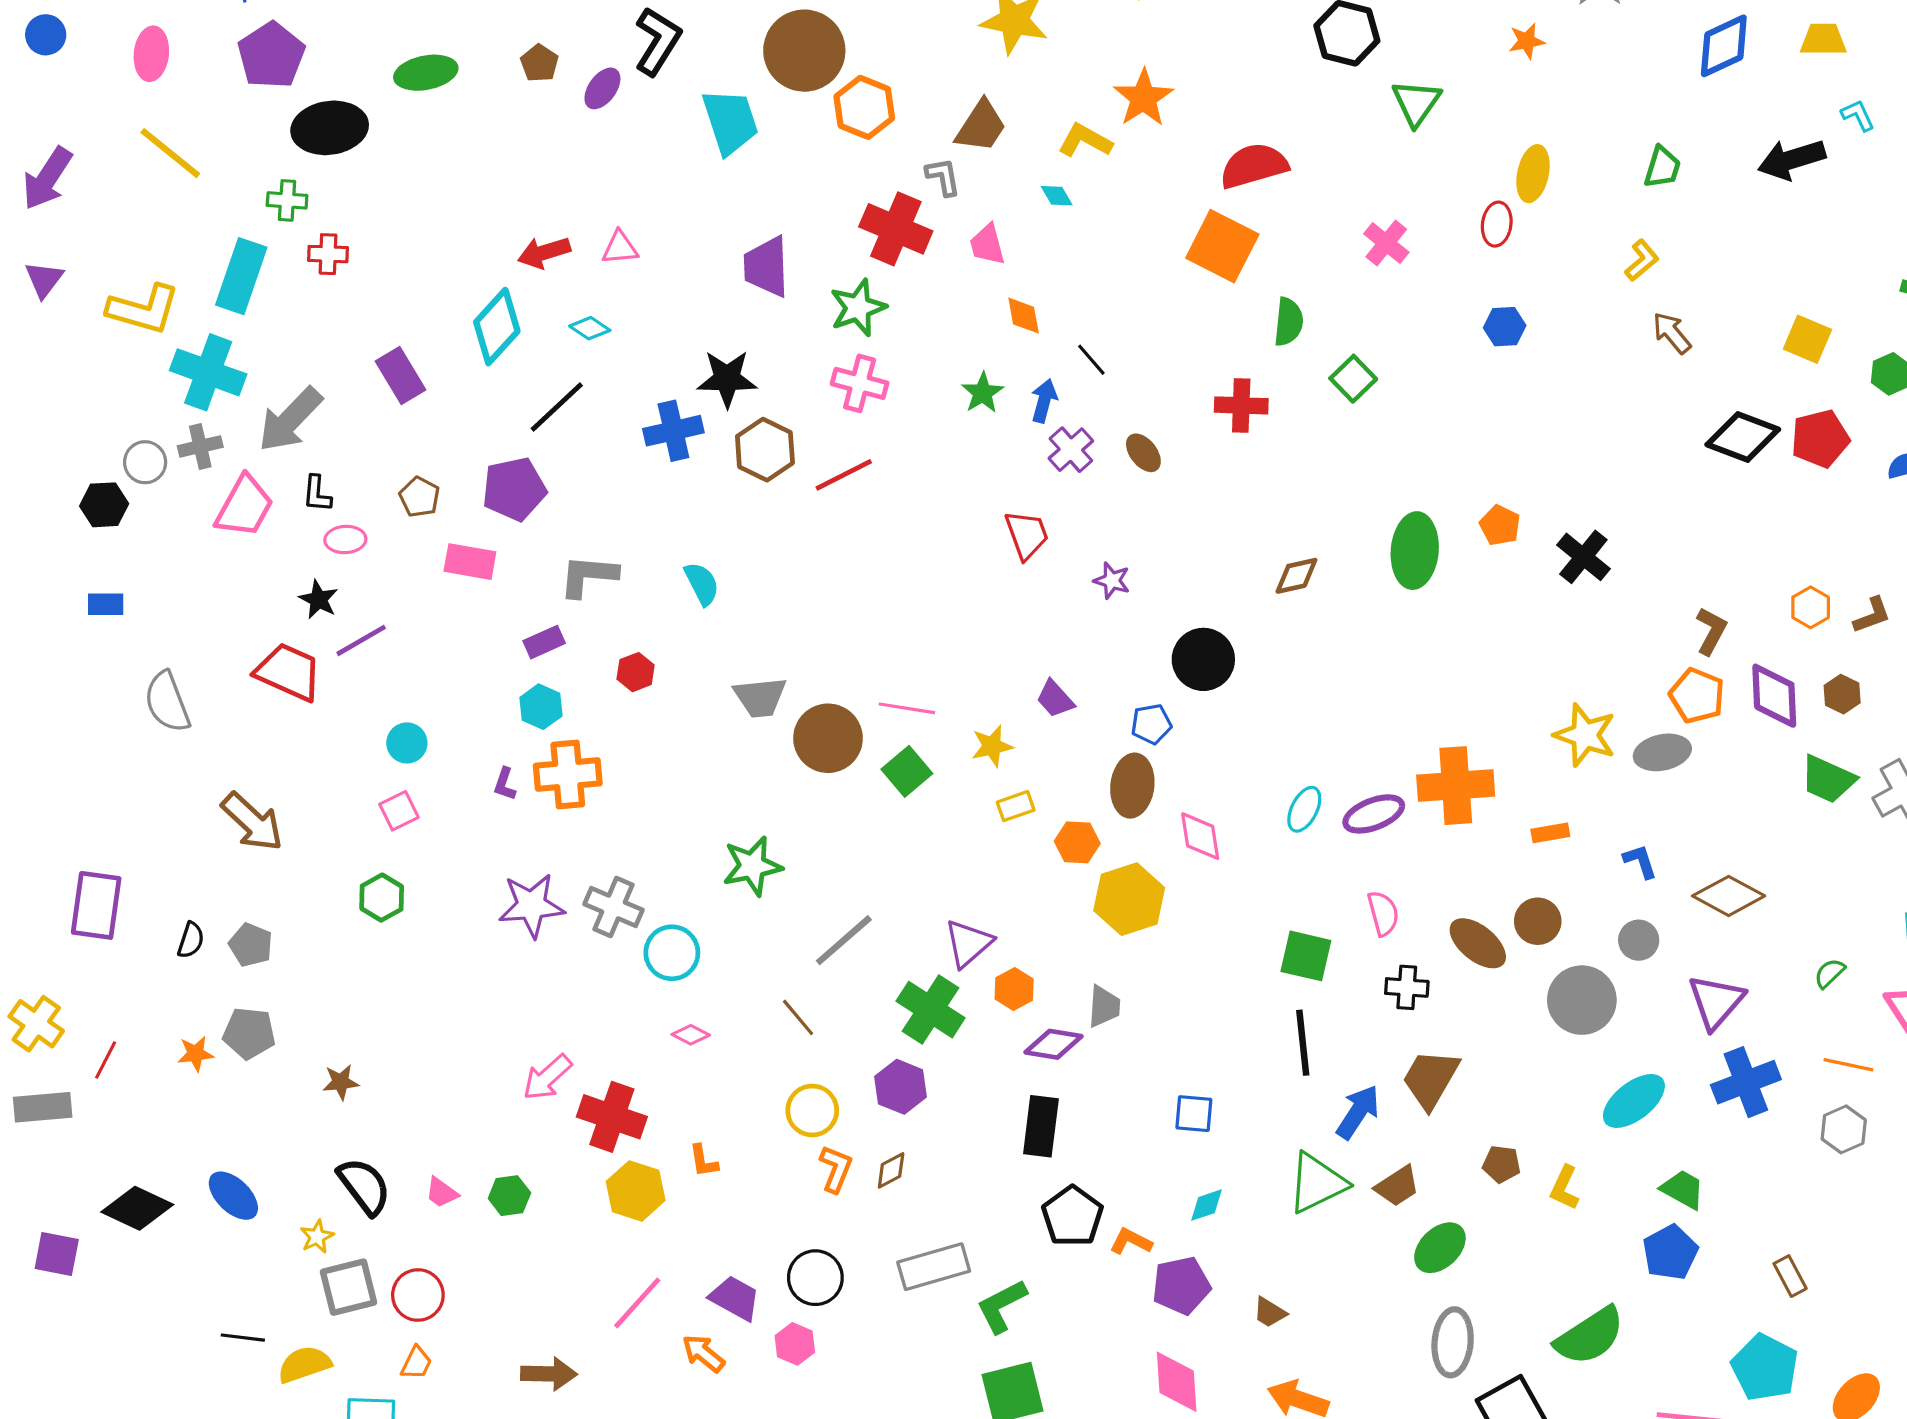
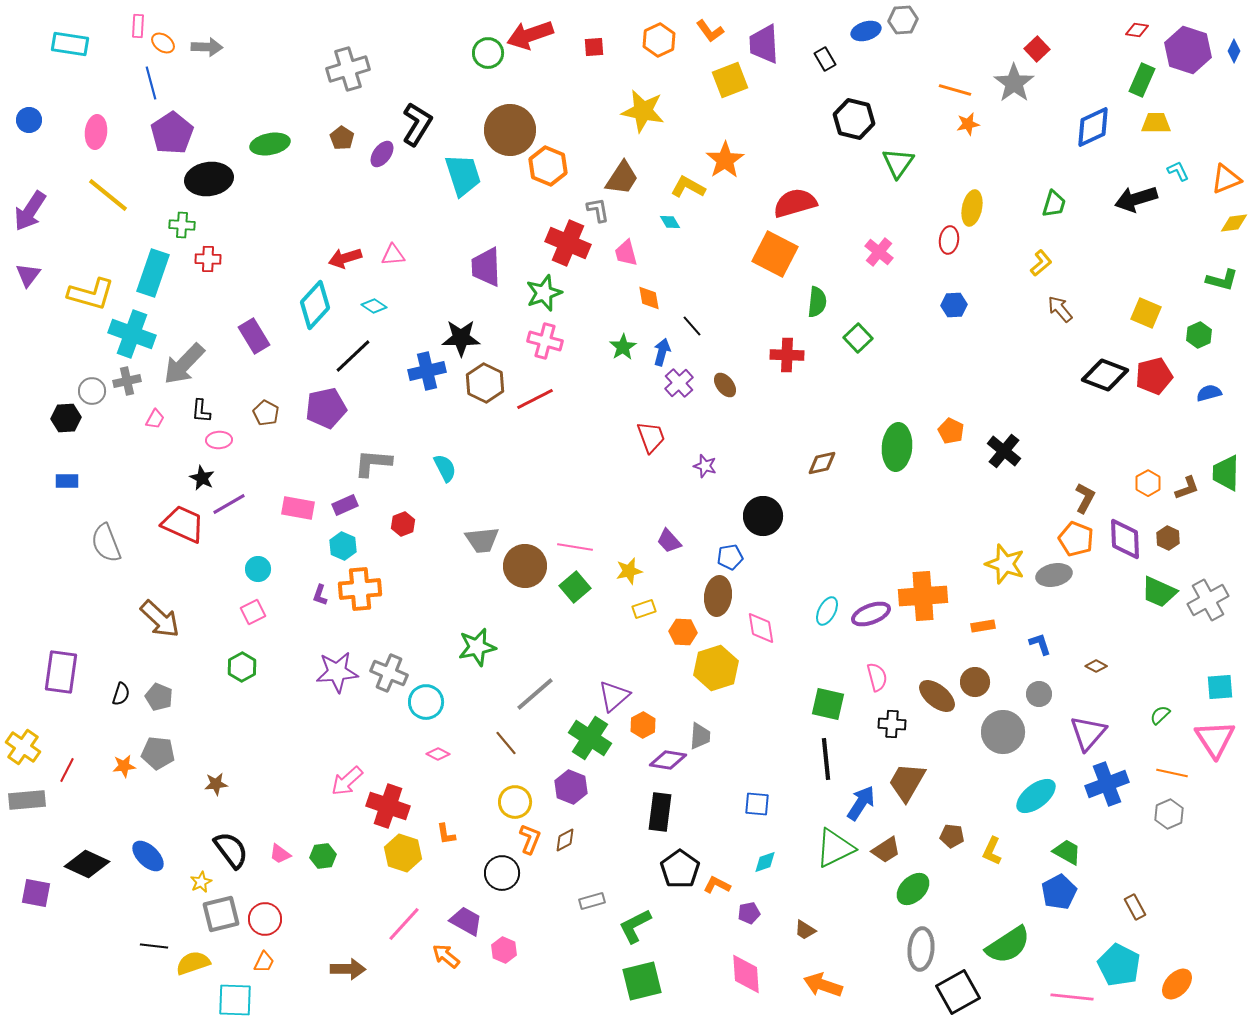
pink trapezoid: (244, 506) -> (155, 419), size x0.5
pink rectangle: (470, 562) -> (298, 508), moved
brown diamond: (1729, 896) -> (1096, 666), size x0.5
gray rectangle: (934, 1267) -> (592, 901), size x0.6
black circle: (815, 1278) -> (502, 873), moved
purple pentagon: (1181, 1286) -> (749, 913), size x0.6

